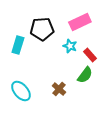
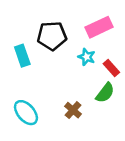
cyan rectangle: (18, 45) -> (22, 56), turned -36

